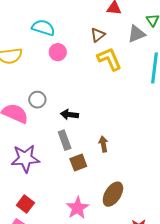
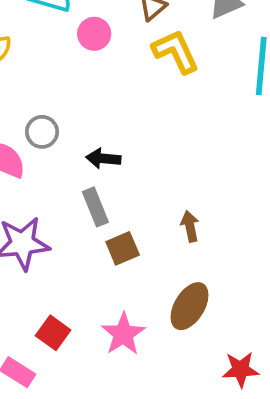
pink circle: (58, 52) -> (94, 34), moved
brown arrow: (103, 144) -> (190, 226), moved
red square: (25, 204) -> (53, 333), moved

